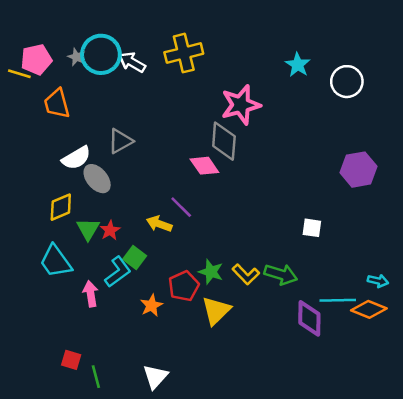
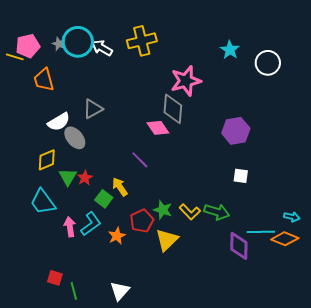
purple hexagon: (358, 170) -> (236, 131), moved
yellow arrow: (159, 224) -> (120, 187), moved, turned 36
cyan L-shape: (118, 272) -> (91, 224), moved

